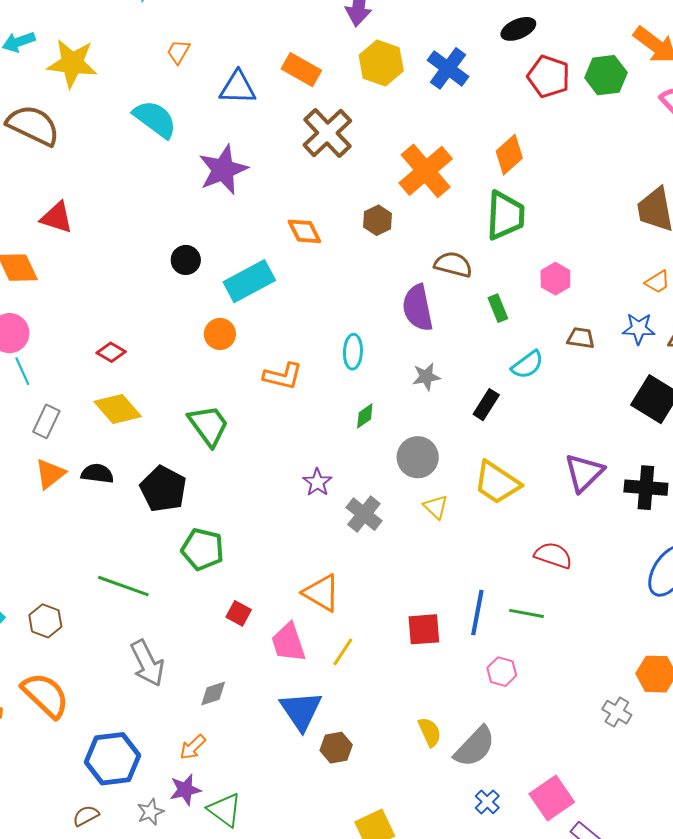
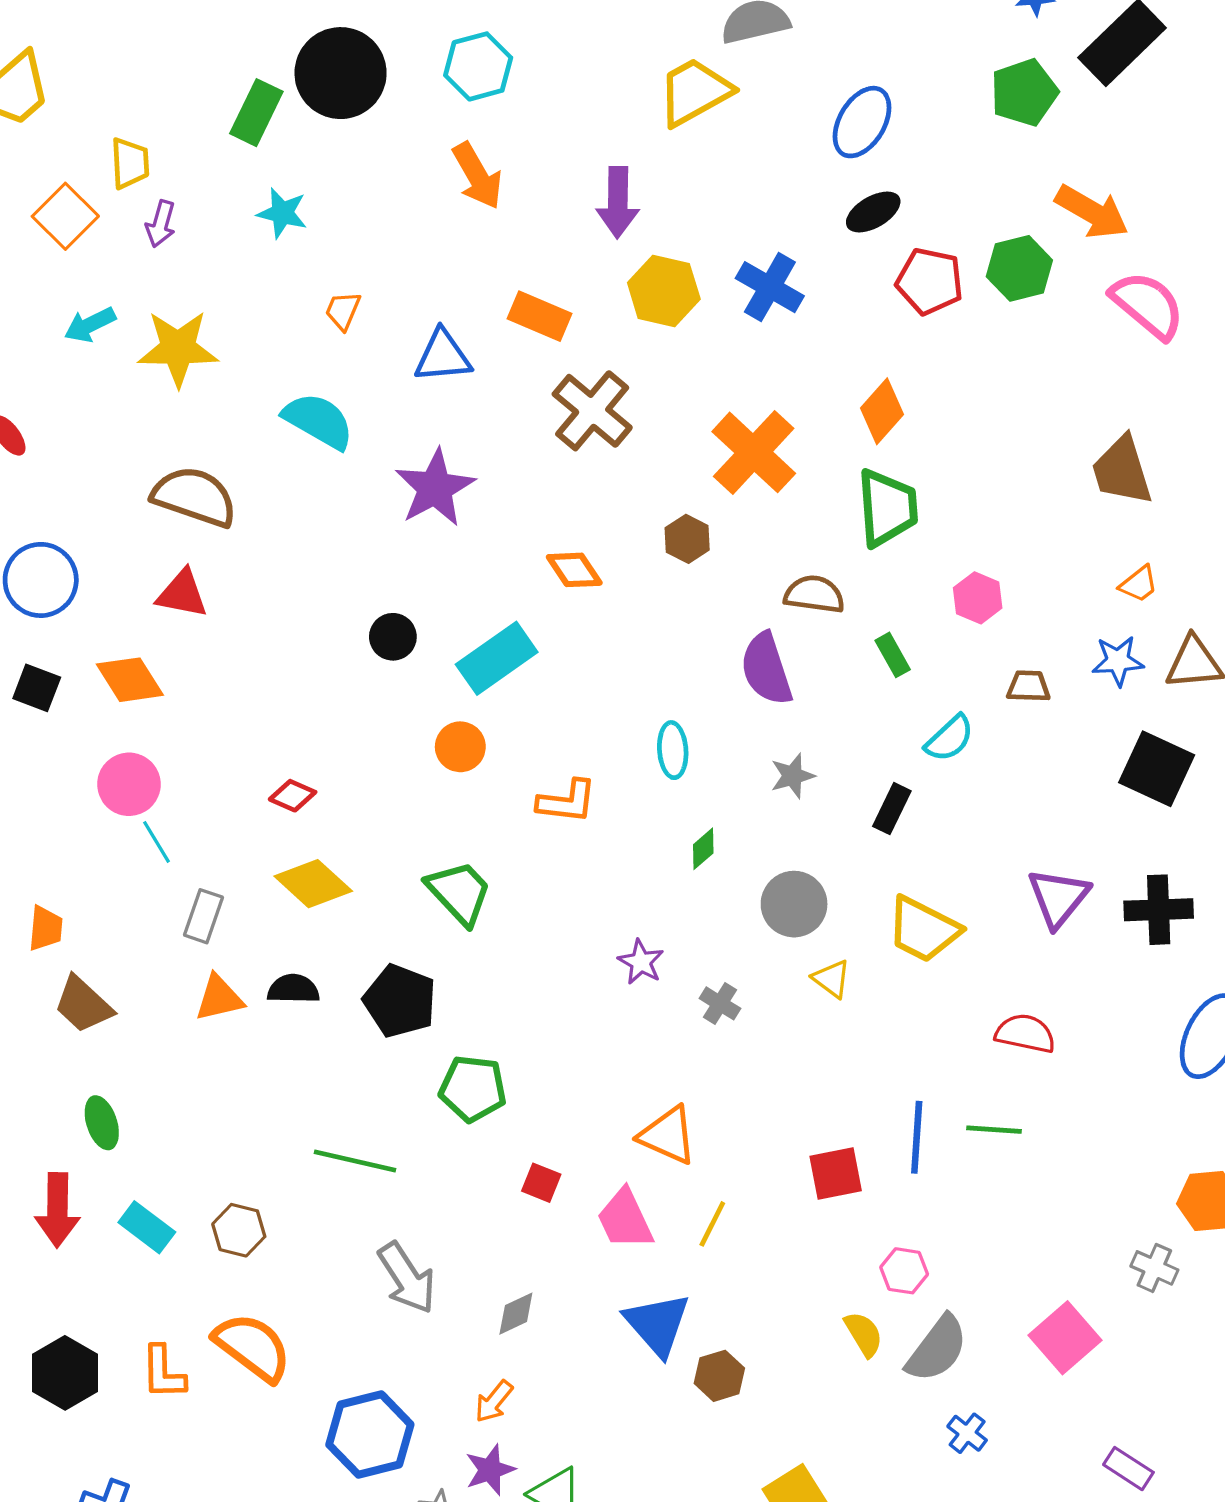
brown semicircle: (33, 125) -> (194, 497), moved
orange triangle: (50, 474) -> (219, 998), turned 32
gray cross: (364, 514) -> (720, 1003), size x0.7
pink hexagon: (502, 672) -> (904, 1271), moved
pink square: (552, 798) -> (1065, 1338), moved

